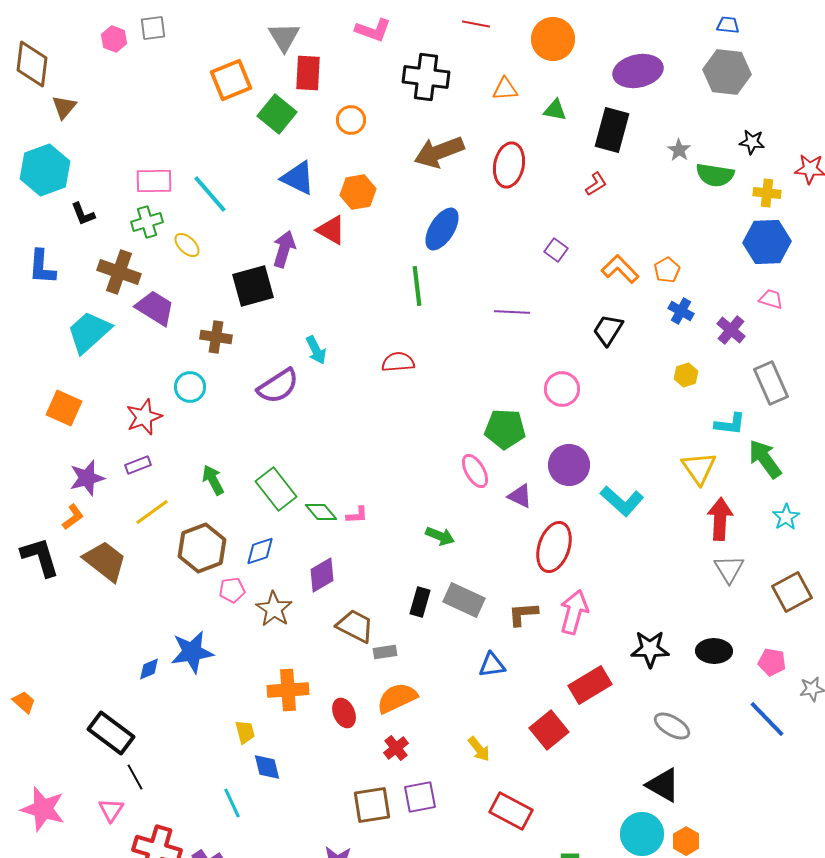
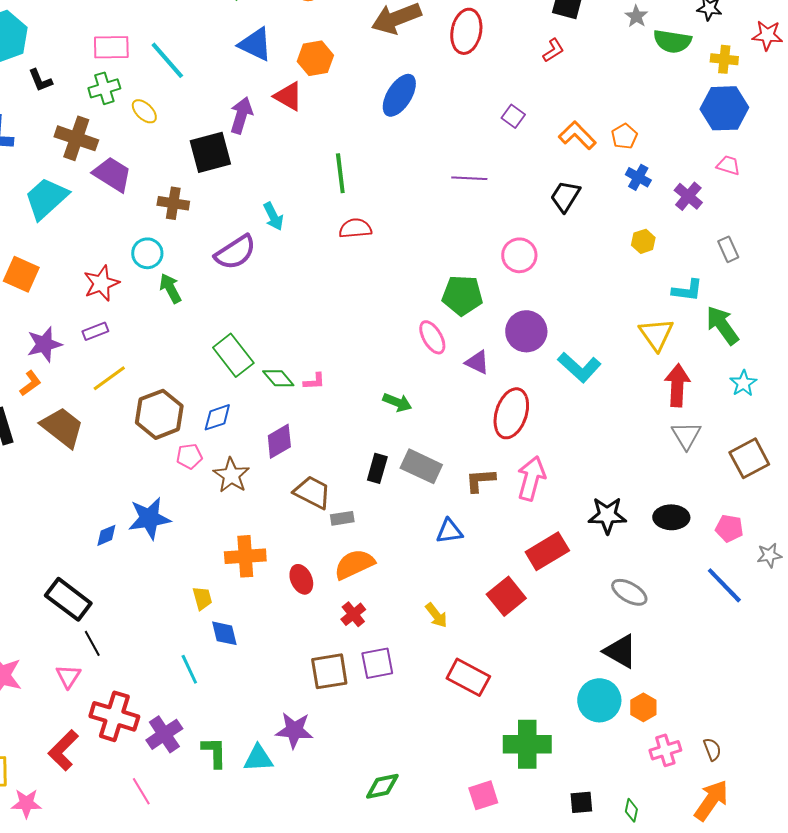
green line: (417, 286) -> (340, 173), moved
gray rectangle: (771, 383) -> (728, 249), size x0.6
green arrow: (213, 480) -> (170, 288), moved

